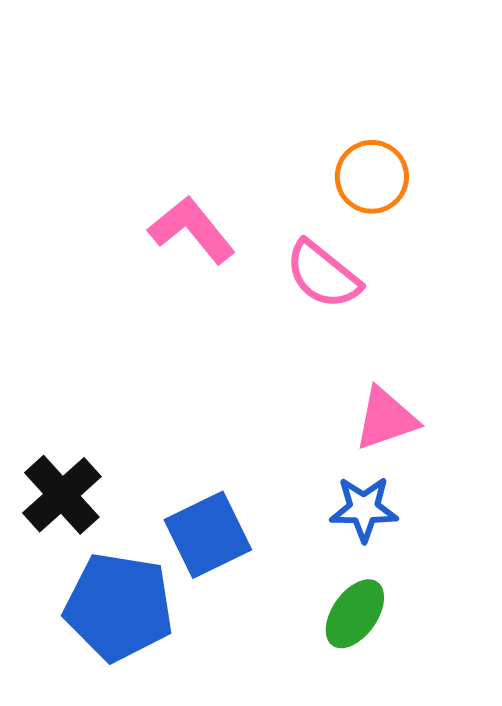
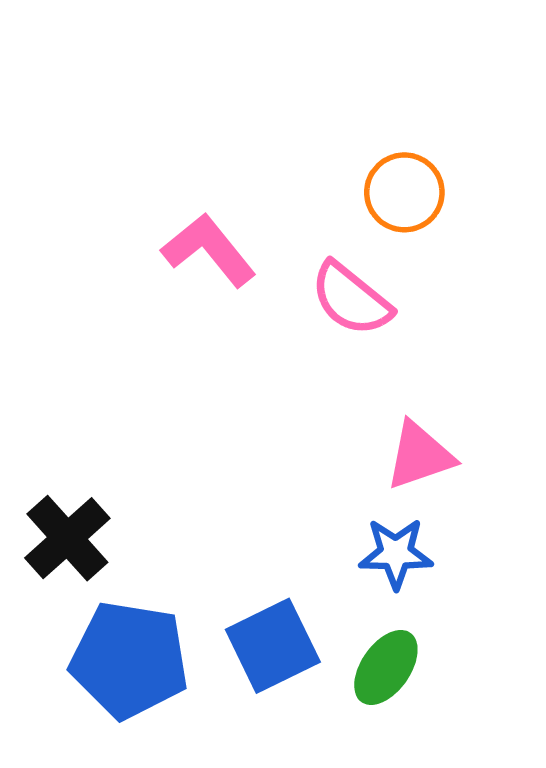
blue square: (208, 535) -> (273, 646), moved

